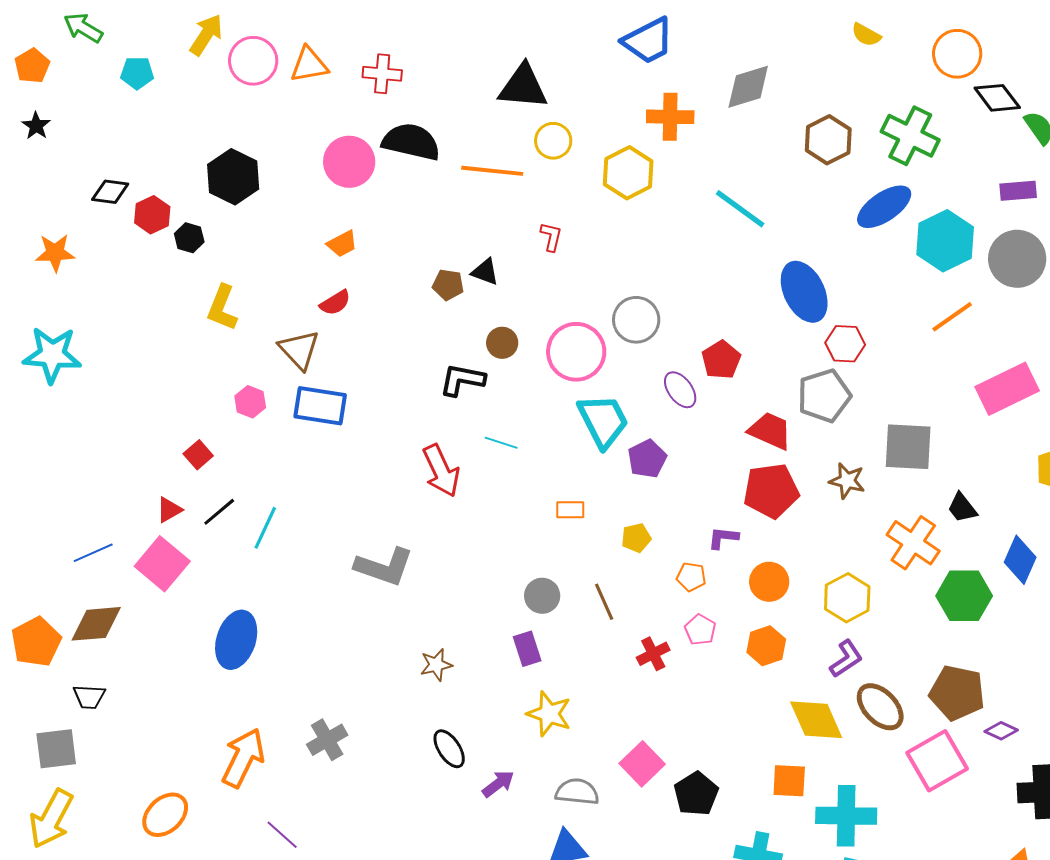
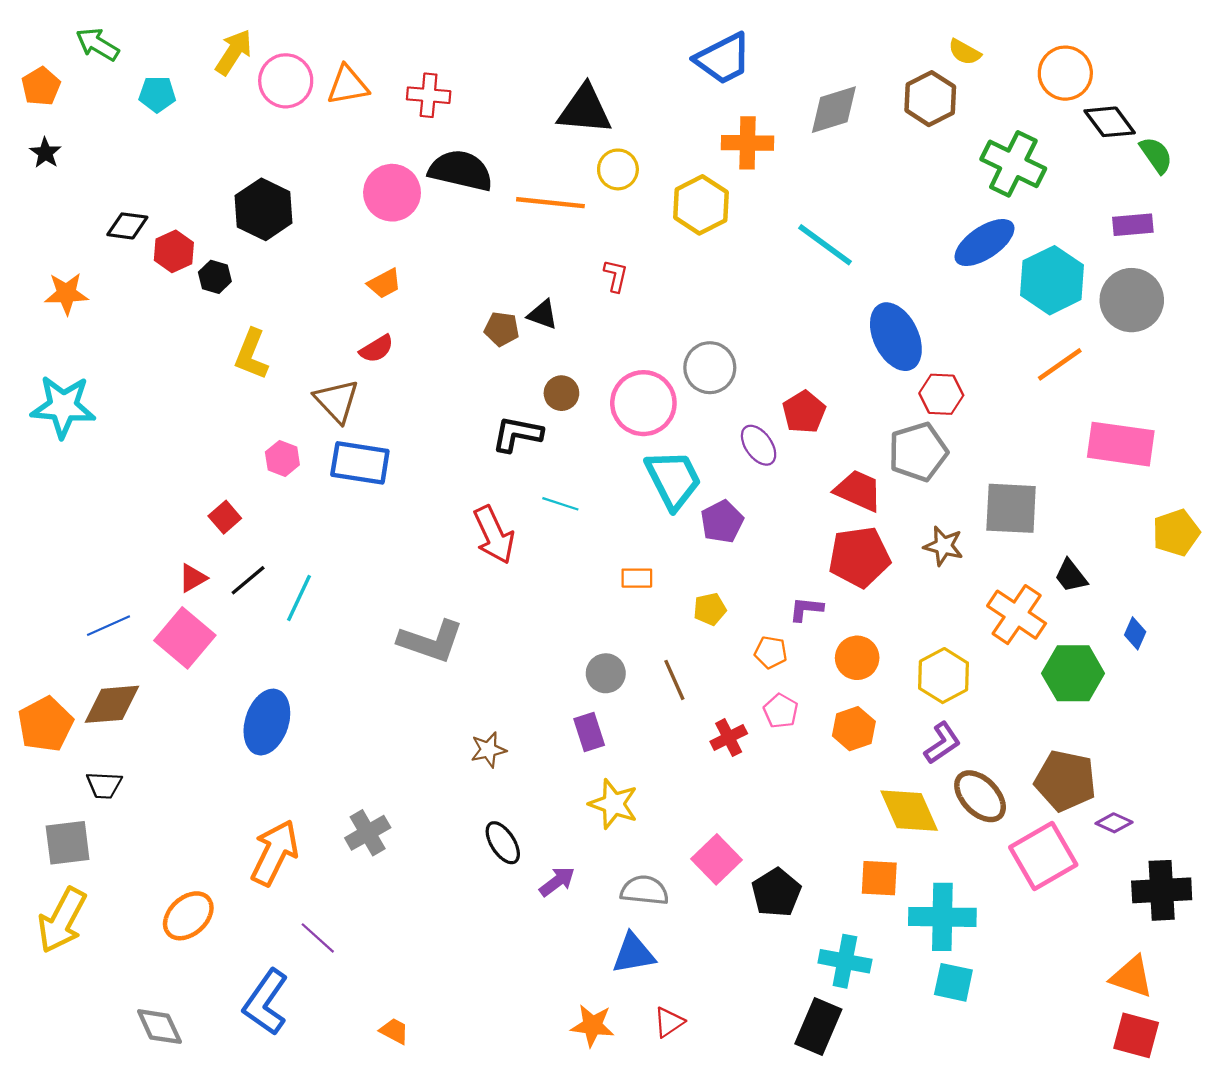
brown hexagon: (828, 140) -> (930, 99), moved
pink rectangle: (1007, 389) -> (1121, 444), turned 34
blue diamond: (1020, 560) -> (1135, 633), size x0.6

